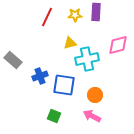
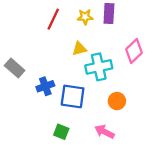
pink diamond: (118, 45) -> (134, 51), turned -30
orange circle: (95, 95) -> (117, 101), moved

